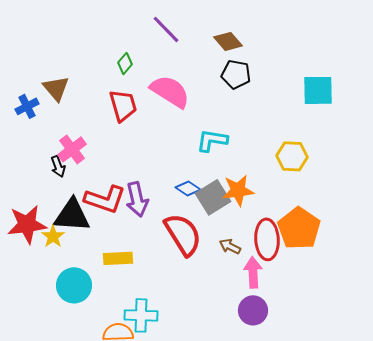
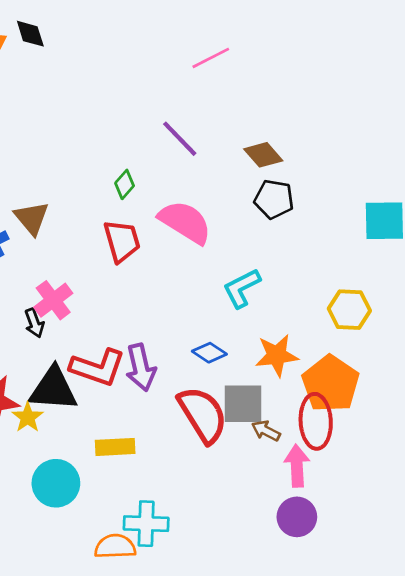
cyan L-shape: (212, 140) -> (242, 288), turned -36
gray square: (213, 197) -> (243, 404), moved, turned 32
orange pentagon: (299, 228) -> (331, 384), moved

